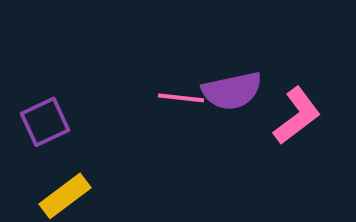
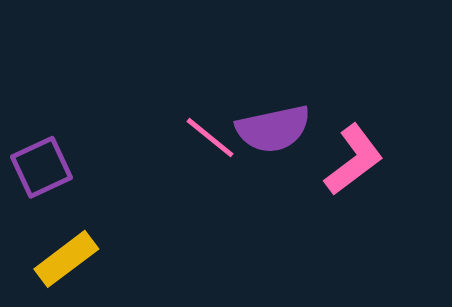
pink line: (181, 98) -> (210, 138), turned 33

